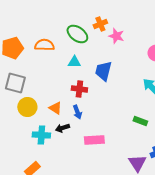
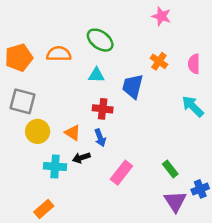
orange cross: (100, 24) -> (159, 61), moved, turned -32
pink star: (116, 36) -> (161, 16), moved
green rectangle: (140, 121) -> (170, 169), moved, turned 32
pink rectangle: (94, 140) -> (121, 173), turned -48

